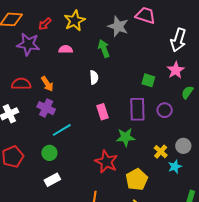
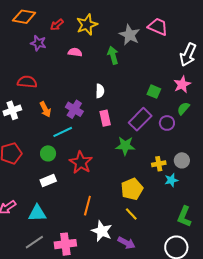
purple star: (28, 44) -> (38, 43), size x0.7
white semicircle: (94, 77) -> (100, 91), moved
orange arrow: (47, 84) -> (45, 109), moved
green semicircle: (187, 92) -> (183, 108), moved
purple cross: (46, 108) -> (74, 109), moved
purple rectangle: (137, 109) -> (140, 119), turned 40
yellow cross: (161, 152) -> (159, 164), turned 32
red star: (106, 162) -> (81, 162), moved

